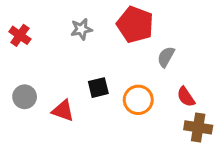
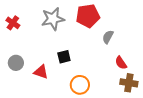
red pentagon: (135, 25) -> (88, 16), turned -30
gray star: (81, 29) -> (53, 19), size x1.6
orange circle: (138, 100) -> (80, 85), moved

